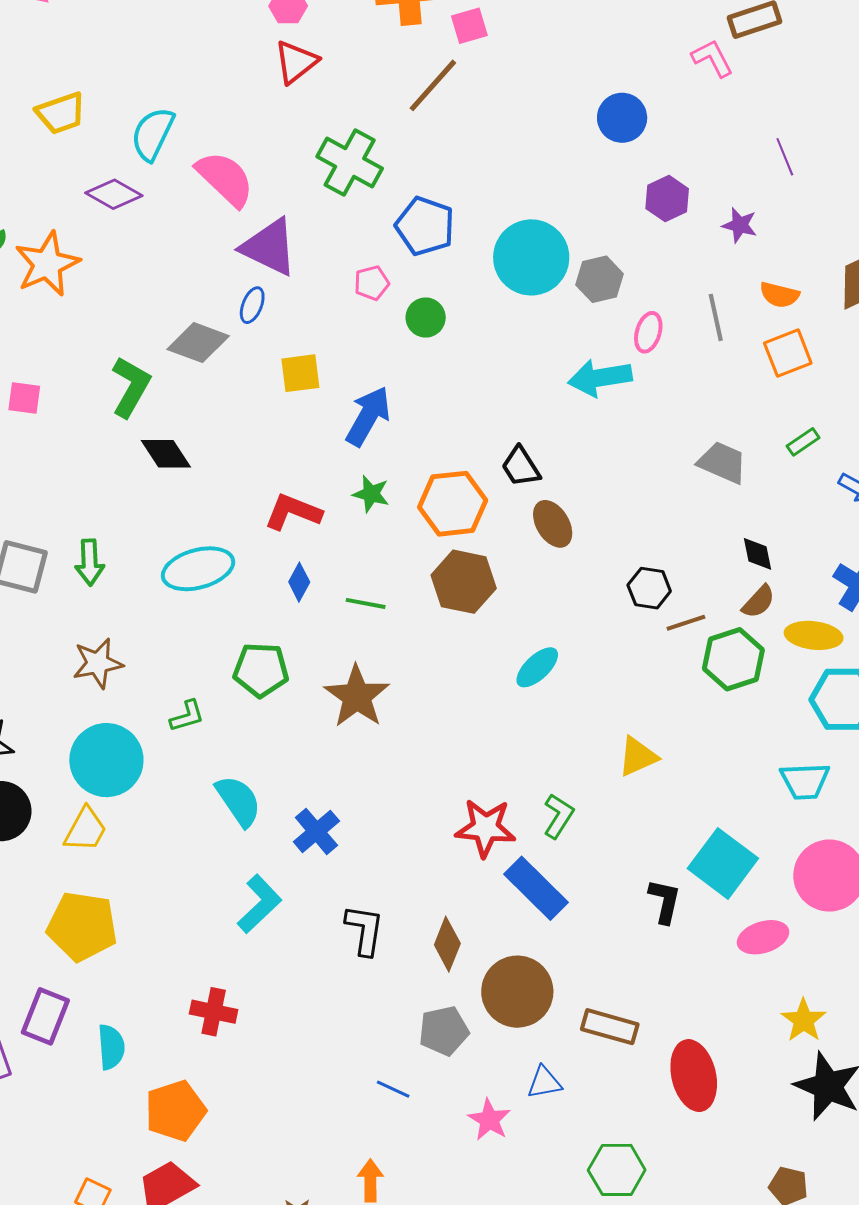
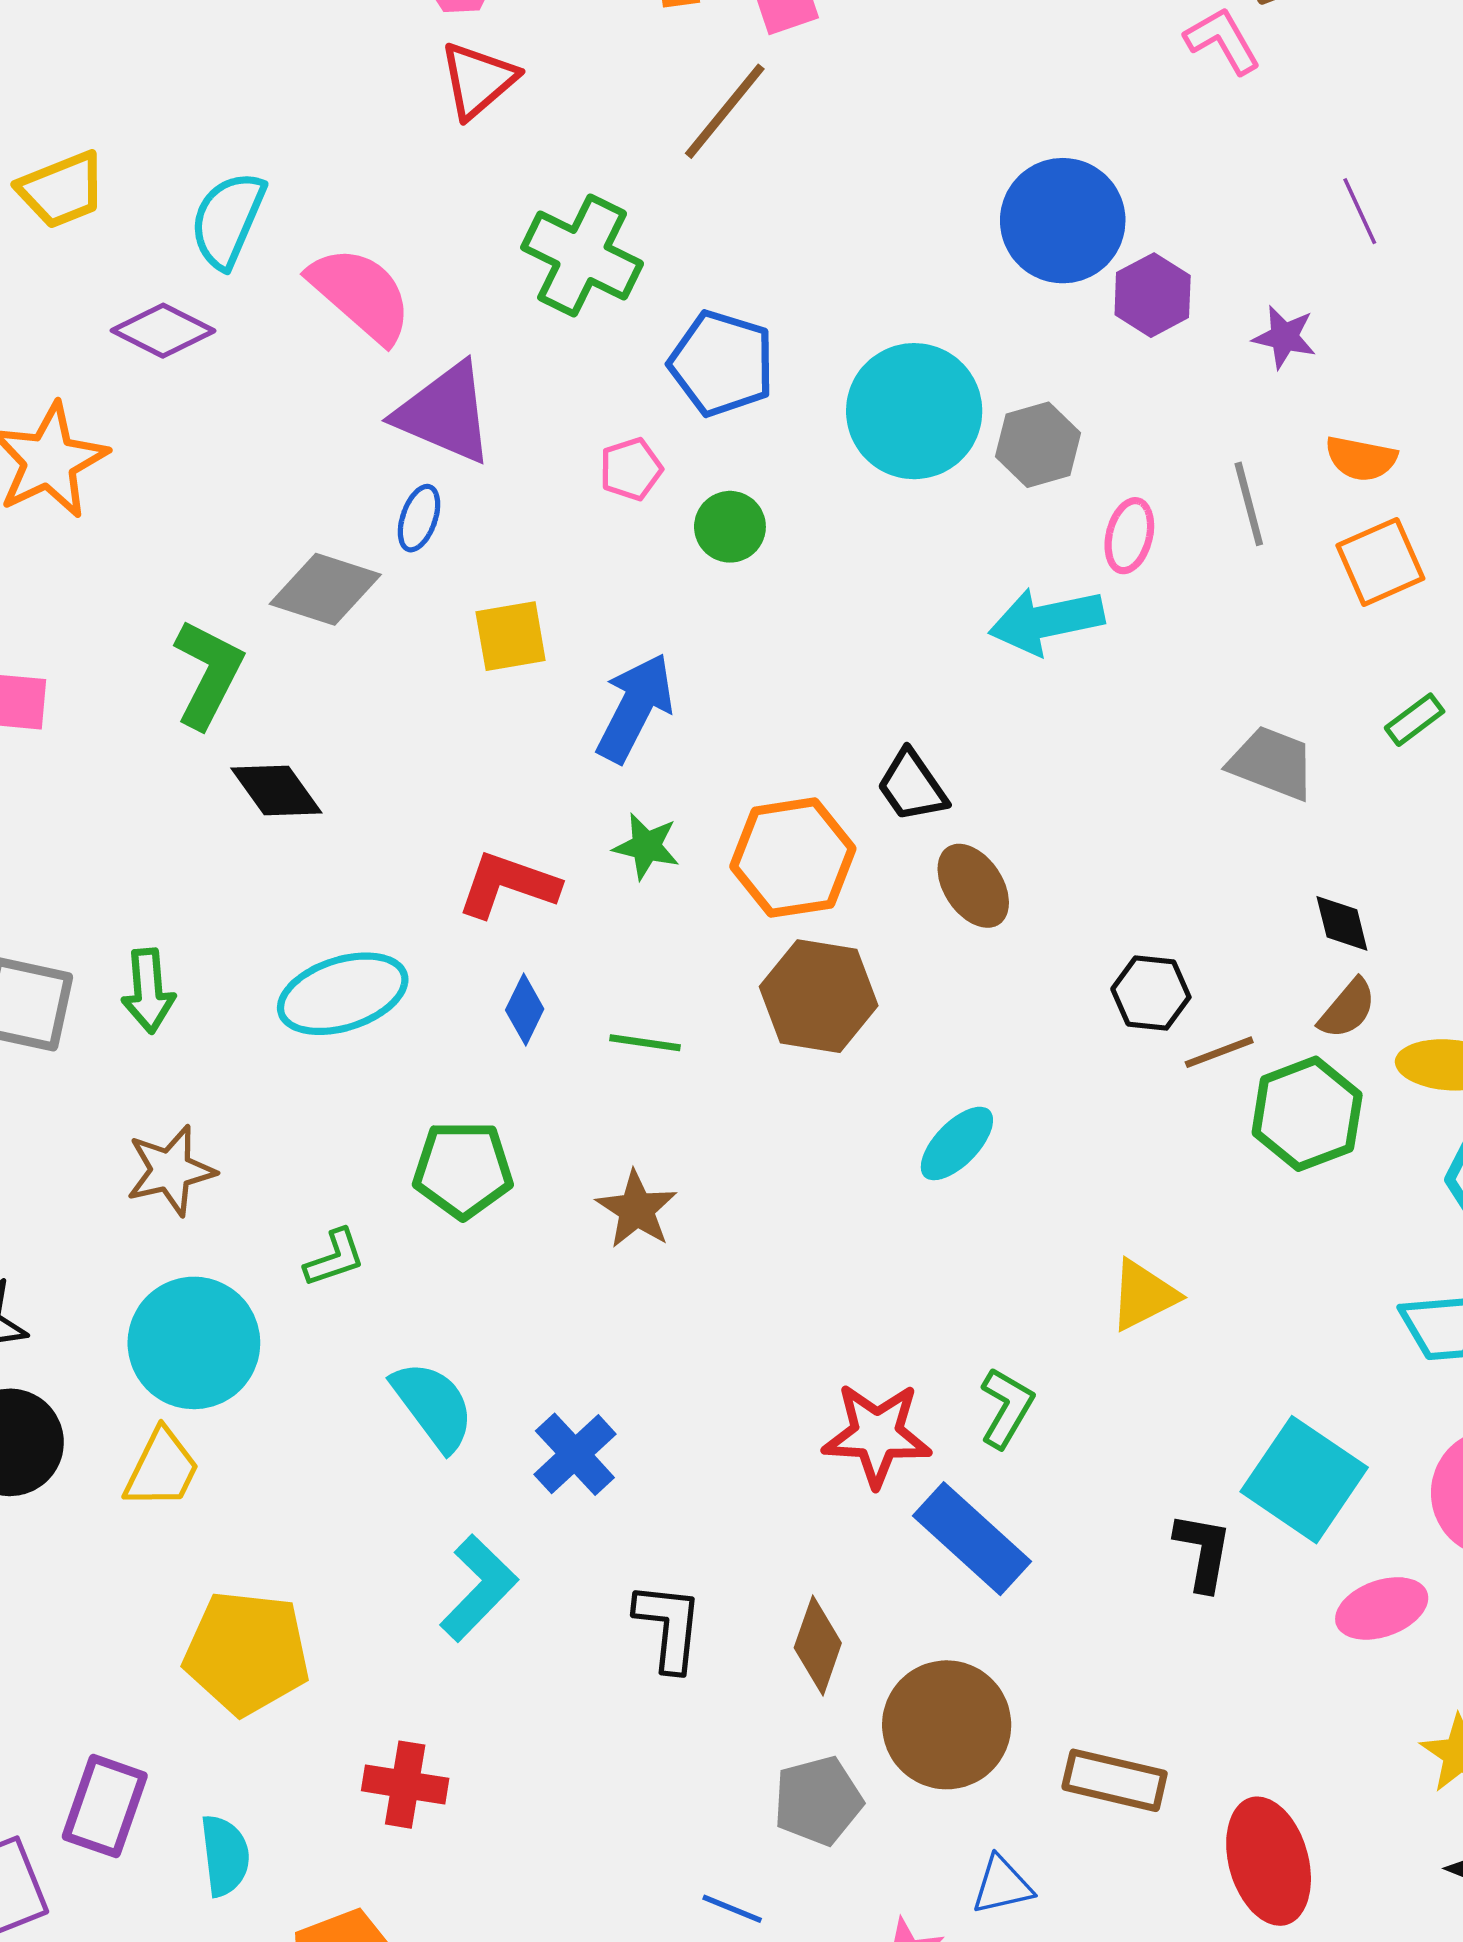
blue circle: (622, 118) -> (1063, 221), moved, size x1.4
brown star: (357, 696) -> (637, 1209), size x0.7
yellow pentagon: (82, 926) -> (247, 1653), moved

